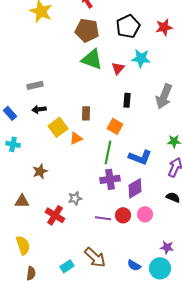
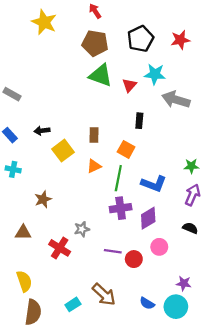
gray rectangle: (35, 85) -> (12, 94), moved, turned 42
gray arrow: (164, 96) -> (176, 100), moved, turned 85
orange triangle: (76, 138) -> (94, 166), moved
red circle: (123, 215) -> (134, 259), moved
brown semicircle: (31, 273) -> (33, 312), size x1.6

